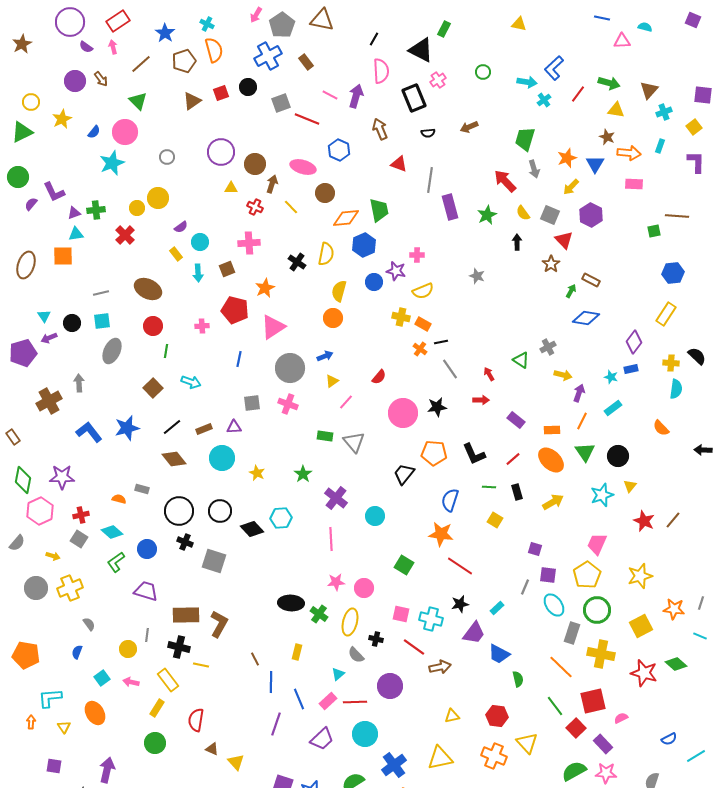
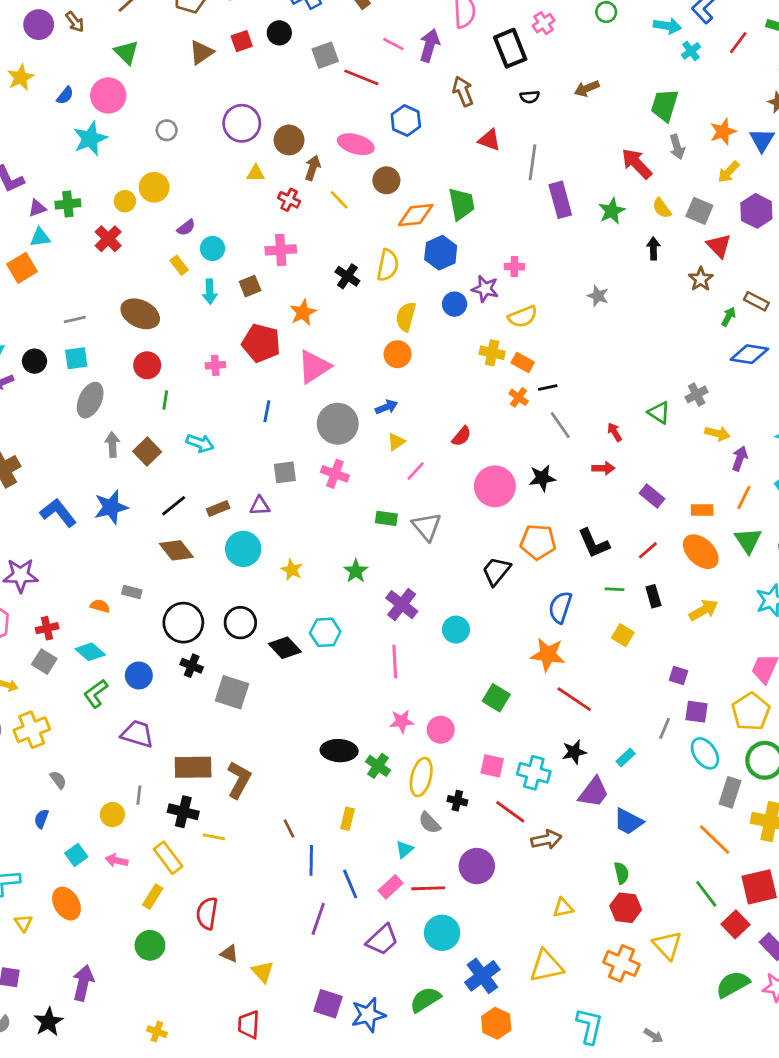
orange square: (63, 256) -> (22, 268), turned -30
gray arrow: (79, 383) -> (112, 445), moved
green semicircle: (518, 679) -> (621, 873), moved

